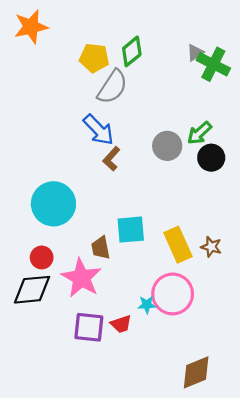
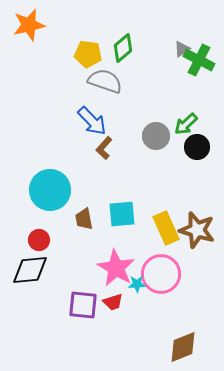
gray semicircle: (112, 87) -> (105, 81), turned -104
brown star: (211, 247) -> (197, 230), size x1.8
brown trapezoid: (101, 248) -> (84, 219), moved
pink star: (81, 278) -> (116, 268), moved

